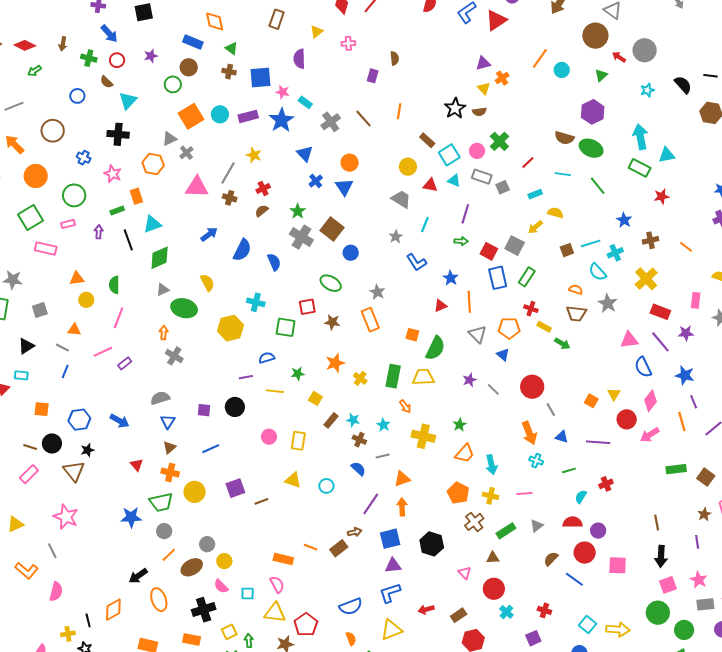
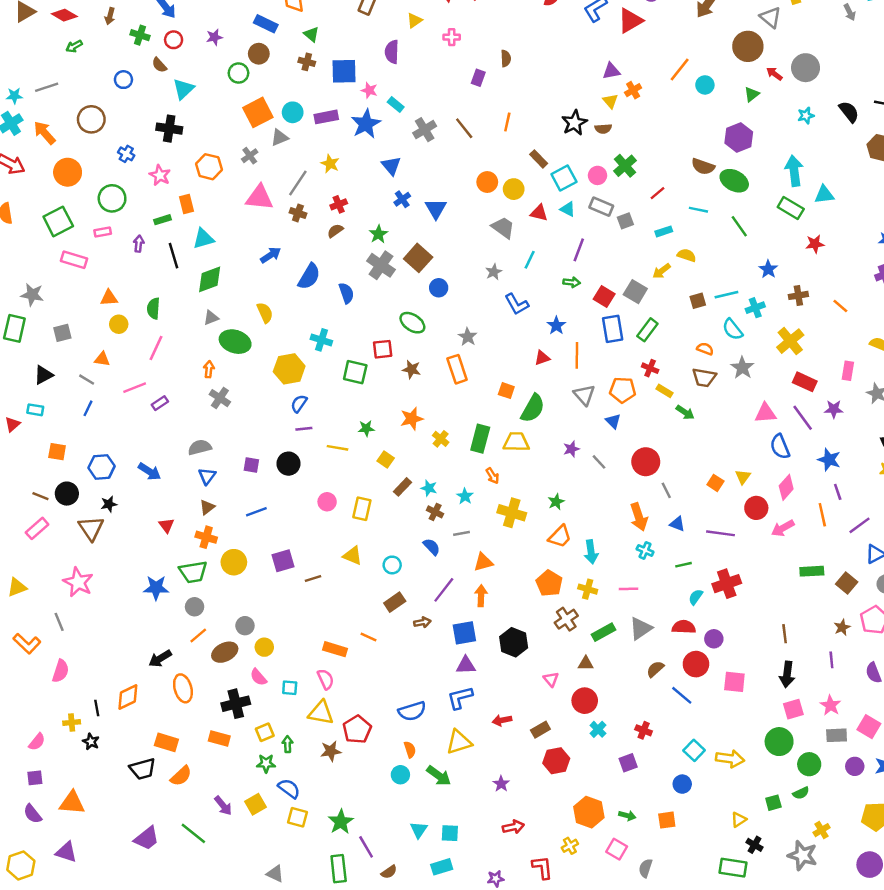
gray triangle: (169, 139) -> (280, 138), moved
orange circle: (350, 163) -> (487, 182), moved
blue semicircle: (267, 358) -> (299, 404), moved, turned -42
red cross: (606, 484) -> (727, 584), size x1.6
gray triangle: (537, 526) -> (641, 628), size x1.5
brown rectangle: (339, 548) -> (395, 602), moved

